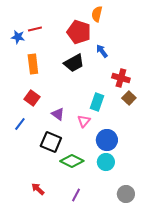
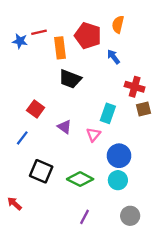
orange semicircle: (97, 14) -> (118, 24), moved
black trapezoid: (74, 63) -> (70, 79), moved, turned 50
orange rectangle: (33, 64) -> (60, 48), moved
brown square: (129, 98) -> (143, 109), turned 32
black square: (51, 142) -> (41, 171), moved
red arrow: (38, 189) -> (14, 204), moved
gray circle: (126, 194) -> (130, 216), moved

